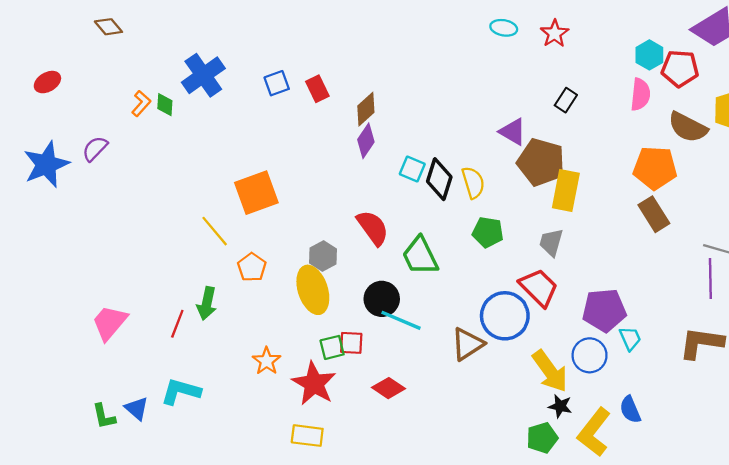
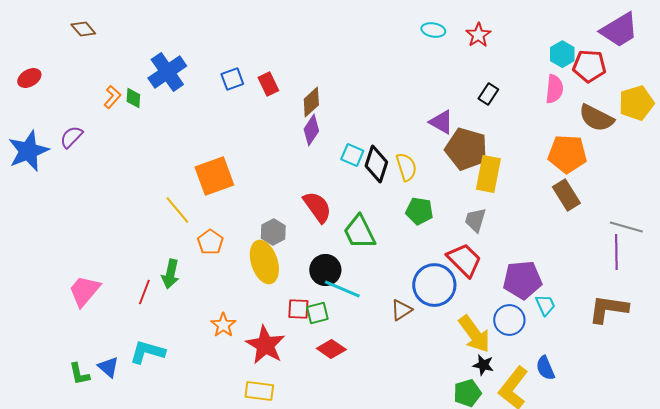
brown triangle: (468, 344) -> (401, 310), size x0.7
green square: (332, 347) -> (317, 313), moved

